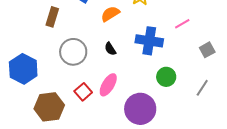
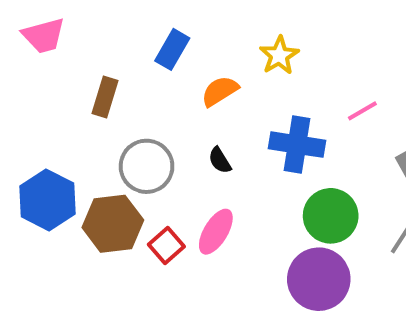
green circle: (166, 77) -> (331, 216), size x1.4
brown hexagon: (49, 107) -> (113, 224), moved
purple circle: (140, 109) -> (319, 279), moved

